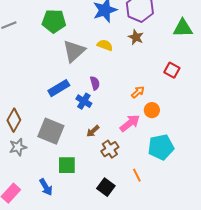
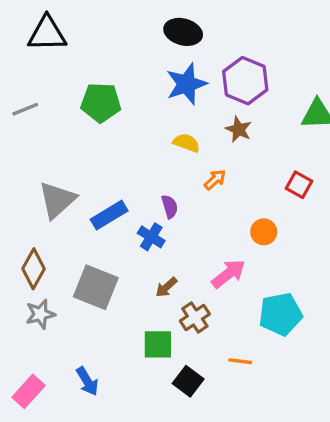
gray triangle: (74, 51) -> (57, 200), moved
orange arrow: (138, 92) -> (215, 180), moved
orange circle: (152, 110) -> (264, 232), moved
green square: (67, 165) -> (158, 344), moved
orange line: (137, 175) -> (240, 361), turned -56

